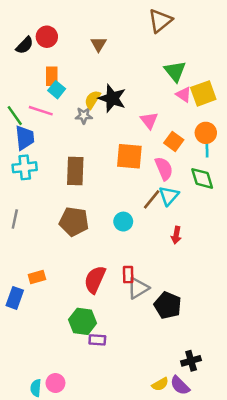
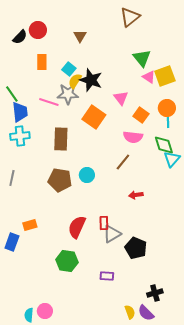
cyan square: (57, 90) -> (69, 69), moved
pink line: (41, 111) -> (49, 102), moved
gray star: (84, 116) -> (68, 94), size x1.5
orange square: (129, 156) -> (94, 117), moved, turned 30
pink semicircle: (164, 169) -> (133, 137), turned 120
cyan triangle: (169, 196) -> (172, 159), moved
cyan circle: (123, 222) -> (87, 175), moved
red arrow: (176, 235) -> (136, 195), moved, turned 72
purple rectangle: (97, 340) -> (107, 276), moved
yellow semicircle: (160, 384) -> (130, 312), turned -80

